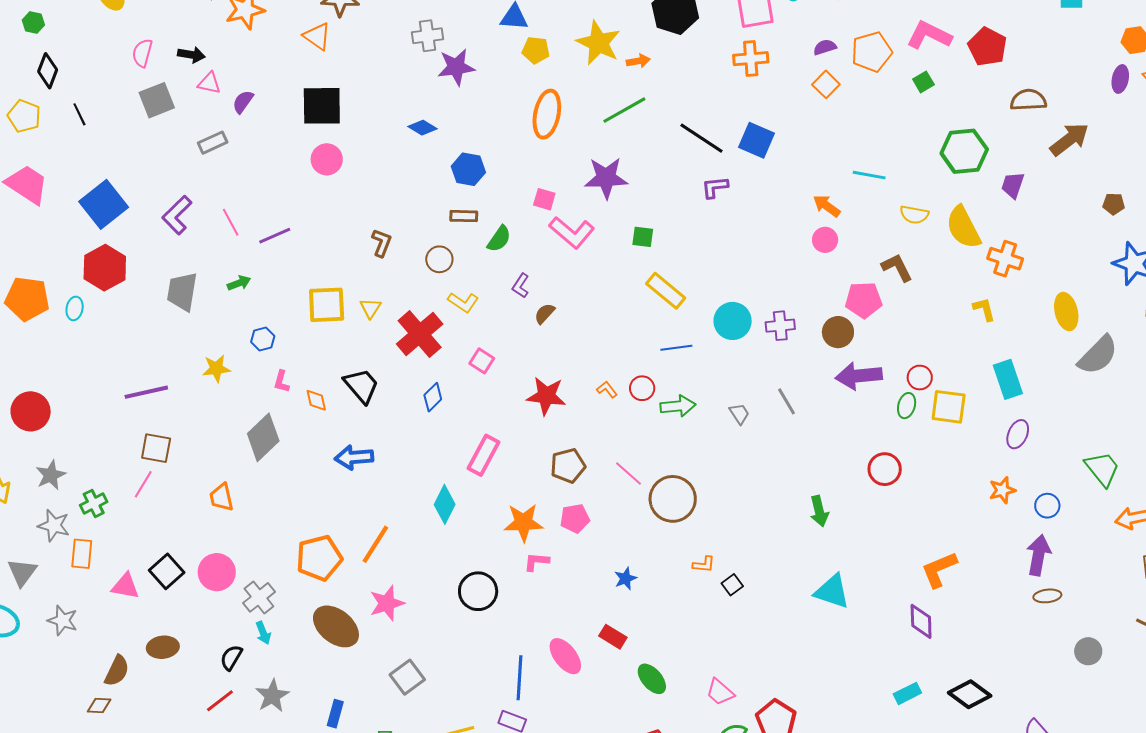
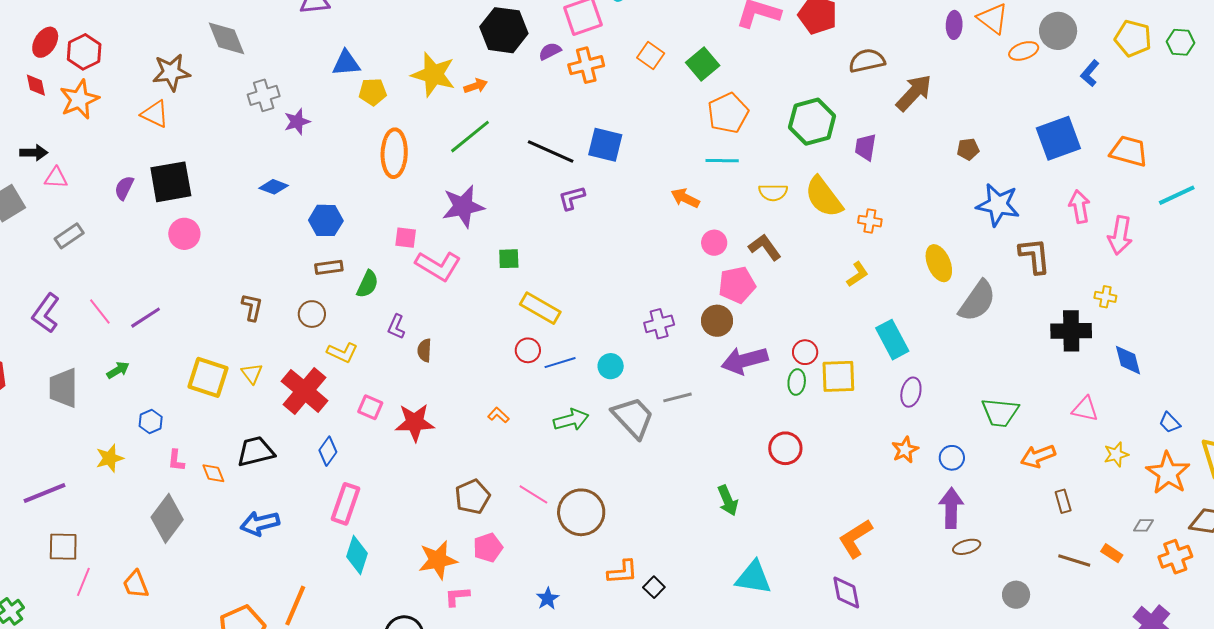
purple semicircle: (825, 47) -> (550, 51), moved
orange pentagon: (872, 52) -> (728, 113), moved
purple star: (456, 67) -> (297, 122), size x0.7
green square: (923, 82) -> (703, 64), moved, size x1.5
orange square: (826, 84) -> (651, 56), moved
purple semicircle: (243, 102) -> (124, 188), moved
pink circle: (825, 240) -> (714, 243), moved
orange cross: (1005, 259) -> (870, 221), size x0.7
yellow square: (327, 305) -> (208, 377), turned 30
yellow L-shape: (984, 309) -> (857, 274), turned 80
brown semicircle: (545, 314) -> (424, 350), turned -30
cyan circle: (733, 321) -> (611, 366), moved, size x0.7
black trapezoid: (361, 386) -> (256, 451), turned -54
red circle: (642, 388) -> (528, 350), moved
red star: (546, 396) -> (415, 422), moved
gray line: (787, 401) -> (678, 397), turned -64
gray trapezoid: (739, 414) -> (633, 417), size x2.0
pink rectangle: (483, 455) -> (346, 504), moved
green trapezoid: (1102, 469) -> (1000, 412), turned 144
pink line: (143, 484) -> (83, 582), moved
orange L-shape: (704, 564) -> (623, 572), size x1.4

